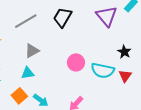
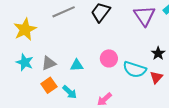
gray triangle: (32, 51) -> (49, 63), moved
cyan triangle: (28, 73) -> (77, 65), moved

